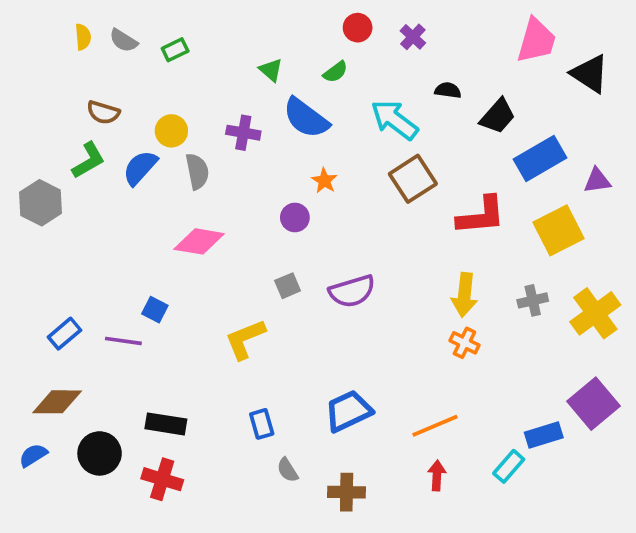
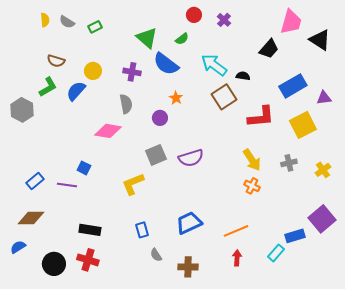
green triangle: (271, 70) -> (147, 38), size x1.6
black semicircle: (448, 90) -> (243, 76), moved
black trapezoid: (498, 116) -> (269, 49), moved
gray semicircle: (197, 171) -> (126, 104), moved
gray square: (288, 286) -> (156, 155), size x1.5
yellow arrow: (464, 295) -> (252, 160), turned -40
yellow cross: (595, 313) -> (323, 170), size x0.6
black circle: (100, 453) -> (54, 264), moved

